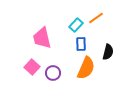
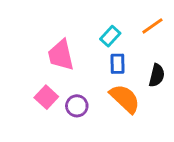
orange line: (96, 18) -> (152, 26), moved
orange semicircle: (86, 68) -> (125, 99), turned -70

